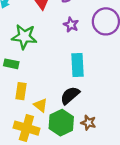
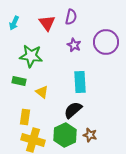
yellow rectangle: (21, 91) -> (25, 117), moved
yellow triangle: (41, 105) -> (42, 92), moved

